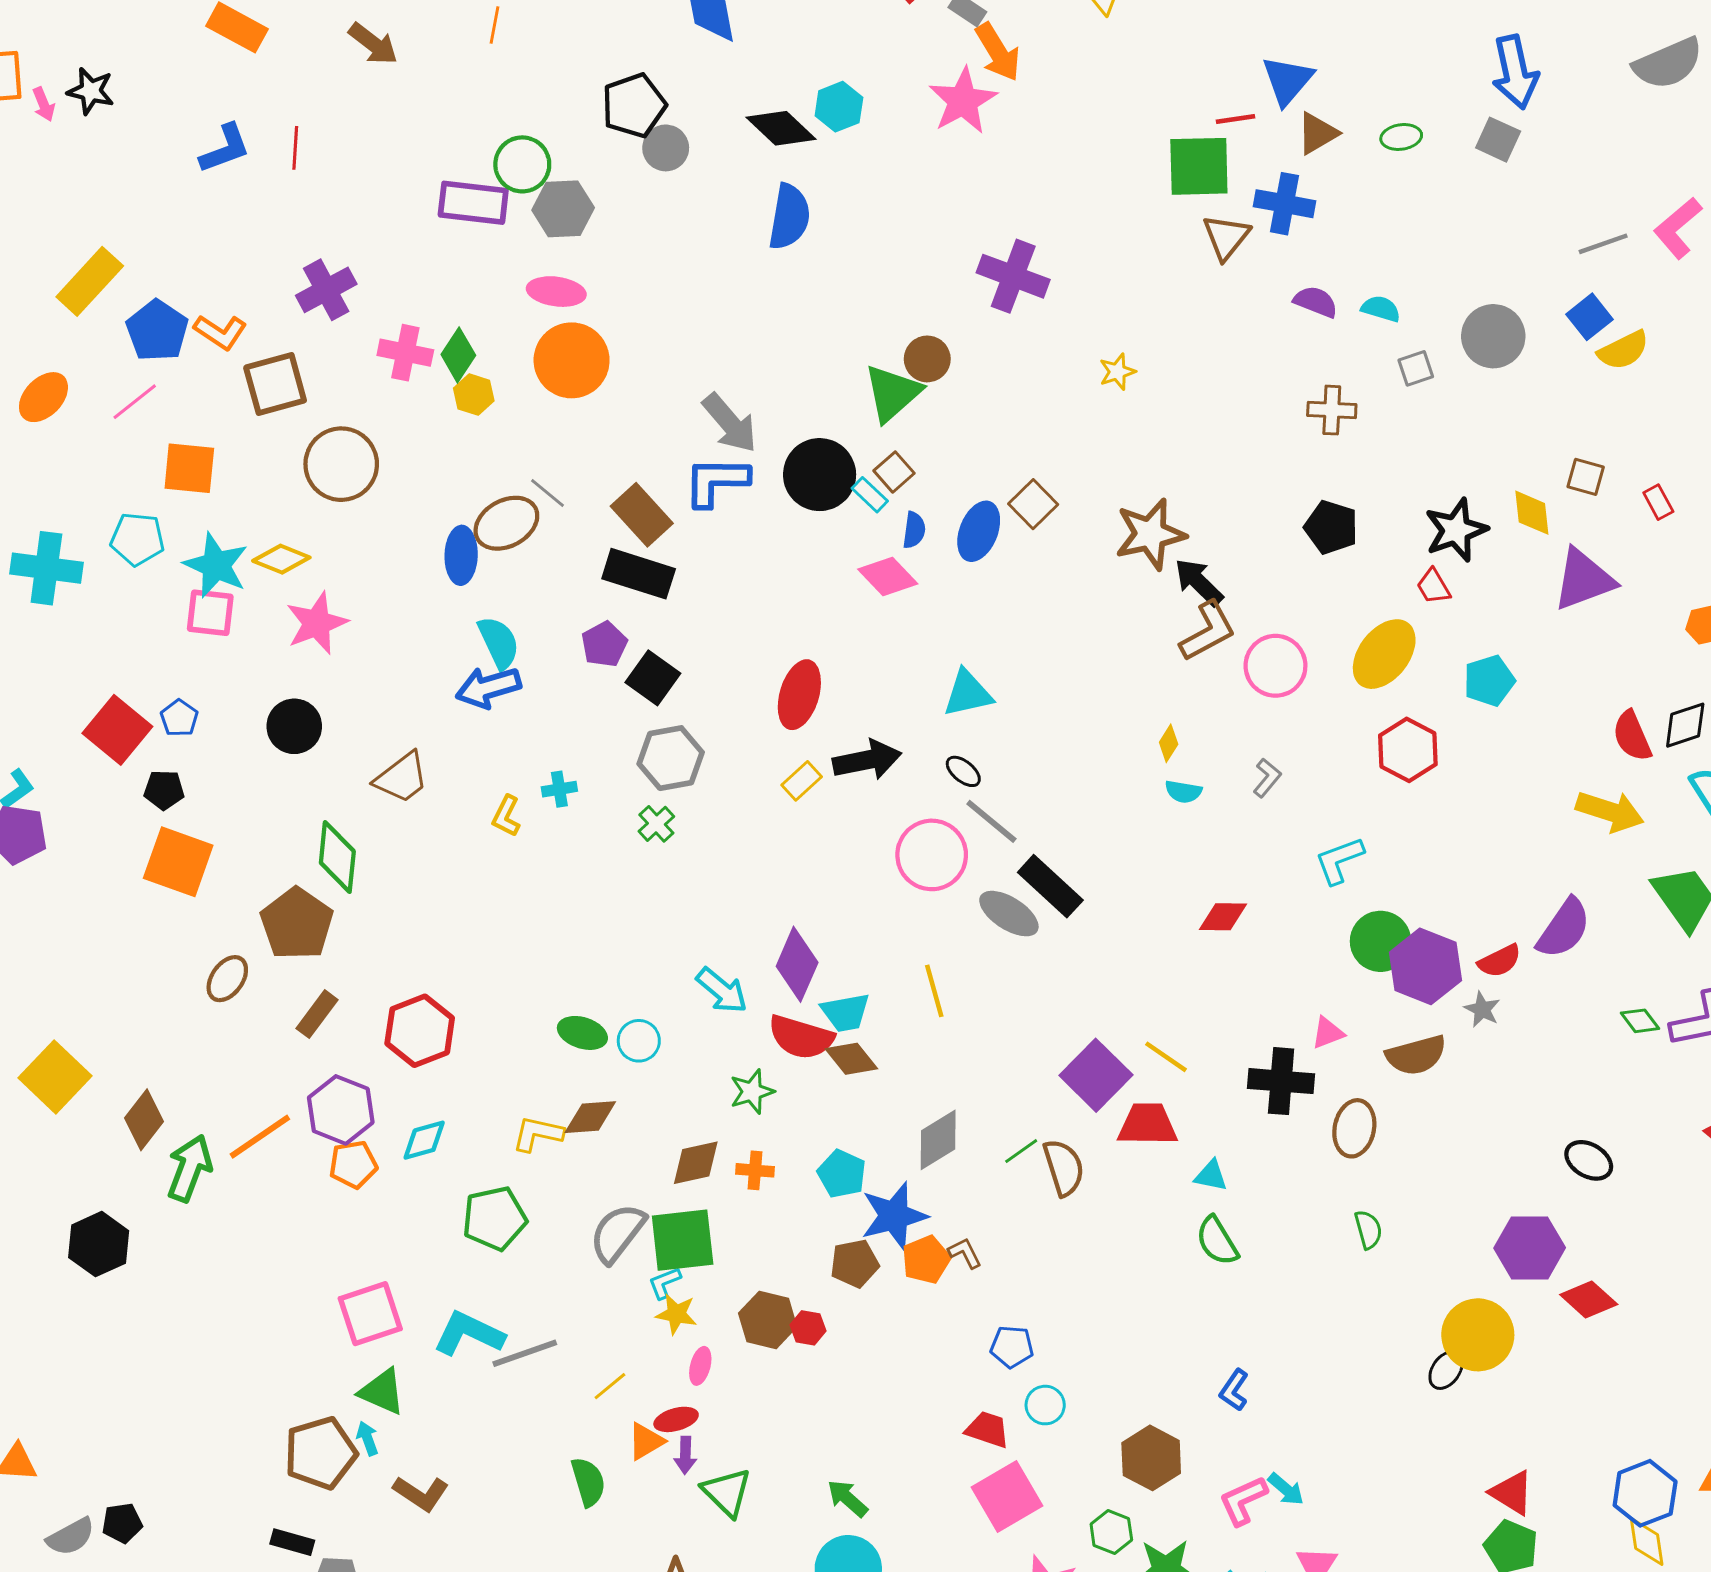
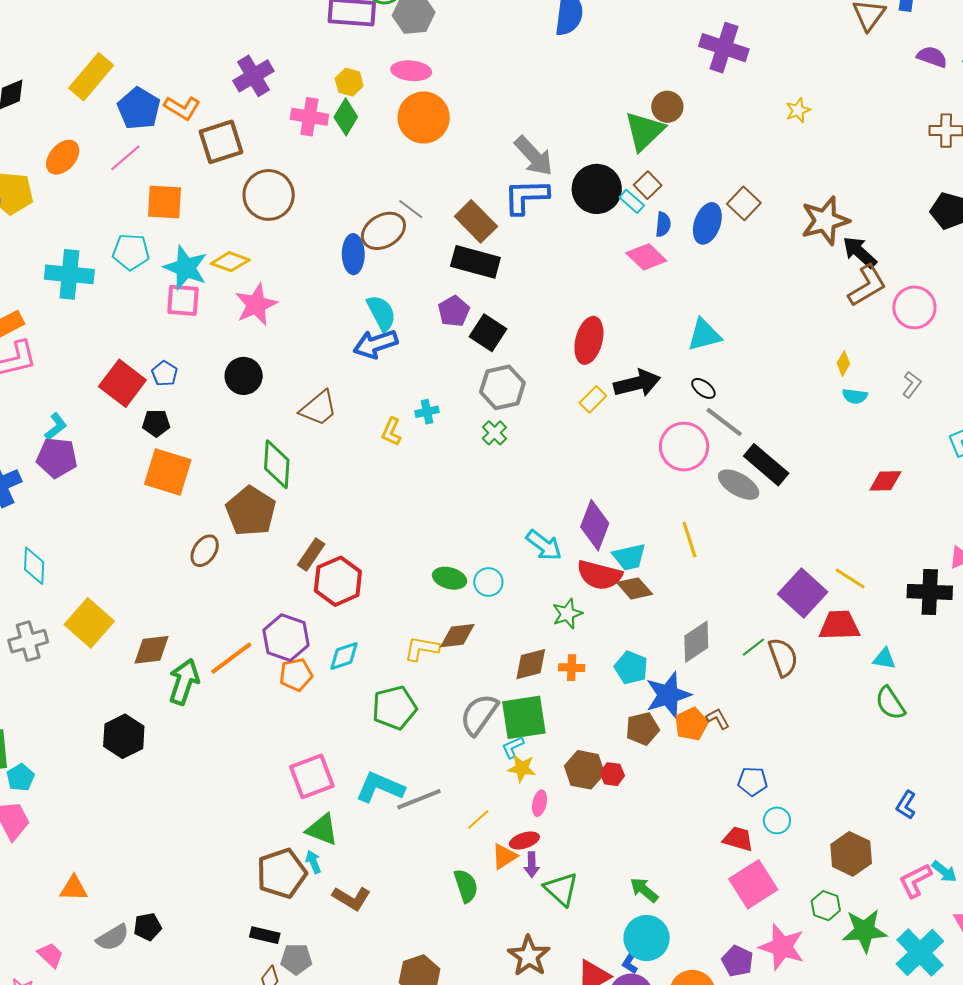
yellow hexagon: (474, 395) -> (349, 82), moved
brown rectangle: (317, 1014) -> (311, 554), moved
brown diamond: (144, 1120) -> (151, 650), turned 48

